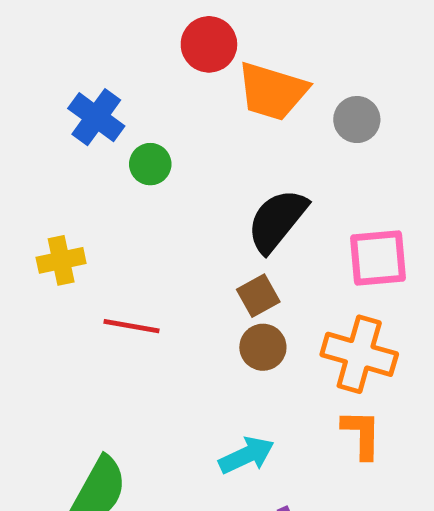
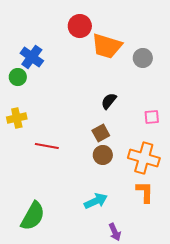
green circle: (150, 164) -> (18, 77), moved
black semicircle: (277, 220) -> (109, 101), size x0.6
pink square: (378, 258) -> (152, 117), size x0.6

